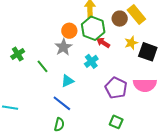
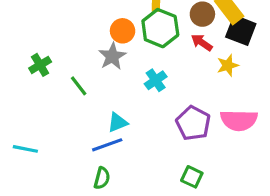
red arrow: (103, 43) -> (202, 43), moved
yellow star: (131, 43) -> (228, 65), moved
black square: (148, 52) -> (241, 30), moved
cyan triangle: (67, 81) -> (118, 122), moved
blue line: (62, 103) -> (107, 145), turned -60

